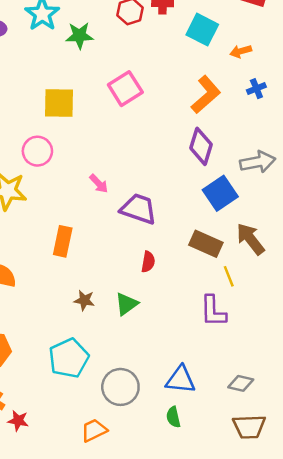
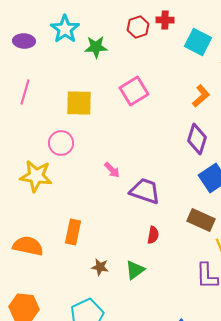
orange L-shape: (206, 95) -> (201, 96), size x0.7
orange rectangle: (63, 241) -> (73, 232), moved

